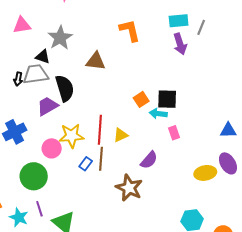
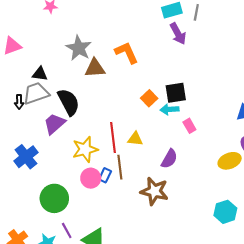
orange L-shape: (130, 30) -> (127, 53), moved
gray star: (60, 38) -> (79, 48), moved
yellow triangle: (121, 135) -> (135, 139), turned 42
pink circle: (52, 148) -> (91, 178), moved

